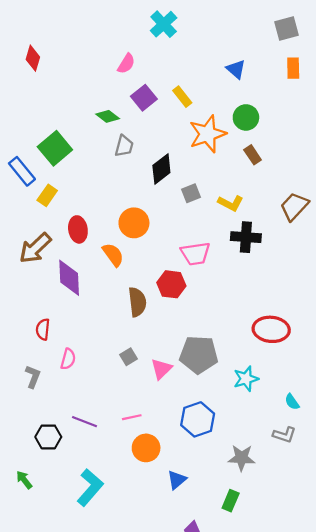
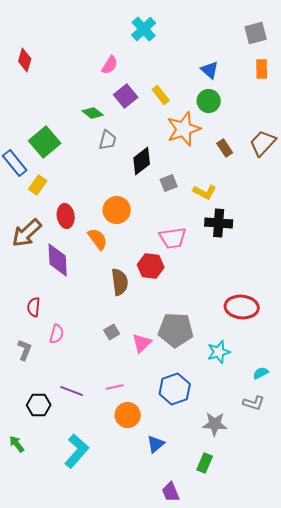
green circle: (246, 117) -> (209, 101), moved
brown trapezoid: (294, 206) -> (263, 143), moved
cyan semicircle: (292, 402) -> (261, 373), turned 98

